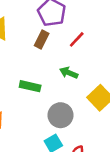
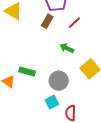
green rectangle: (30, 86) -> (27, 71), moved

